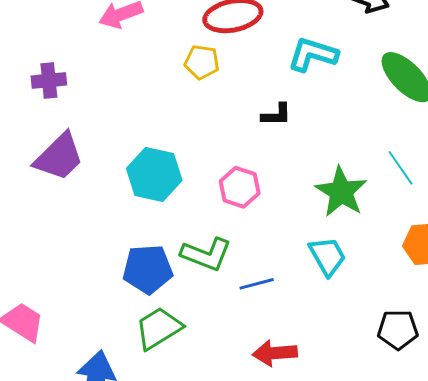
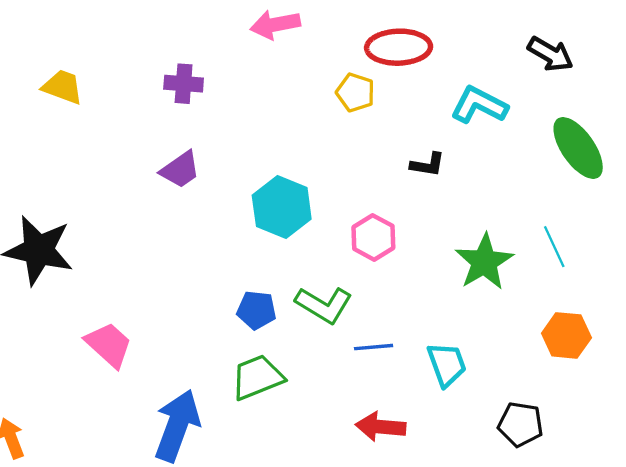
purple trapezoid: (59, 157) -> (180, 170), size x0.7
cyan trapezoid: (328, 256) -> (447, 364), moved
blue pentagon: (148, 269) -> (256, 310), size x0.7

